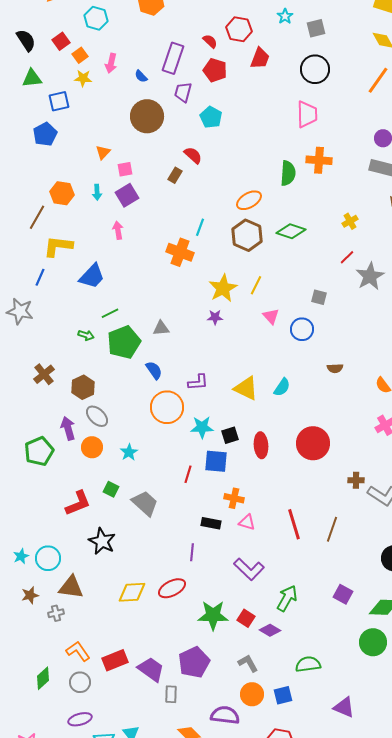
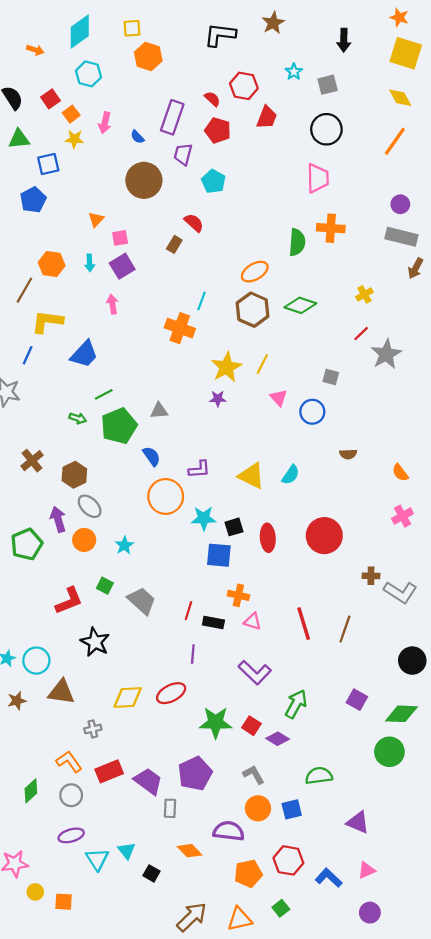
red line: (188, 474) -> (188, 611), moved
gray cross: (56, 613) -> (93, 729), moved

